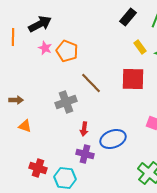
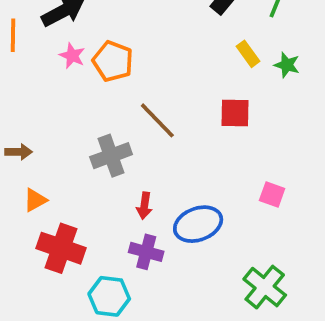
red square: (133, 79) -> (235, 113), size x0.7
orange triangle: (25, 126) -> (35, 200), turned -48
red cross: (38, 168) -> (61, 248), moved, size x1.4

